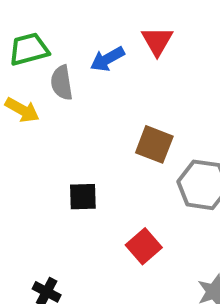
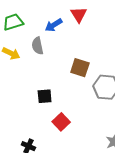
gray semicircle: (62, 83) -> (38, 46), moved
red square: (144, 246) -> (61, 122), moved

